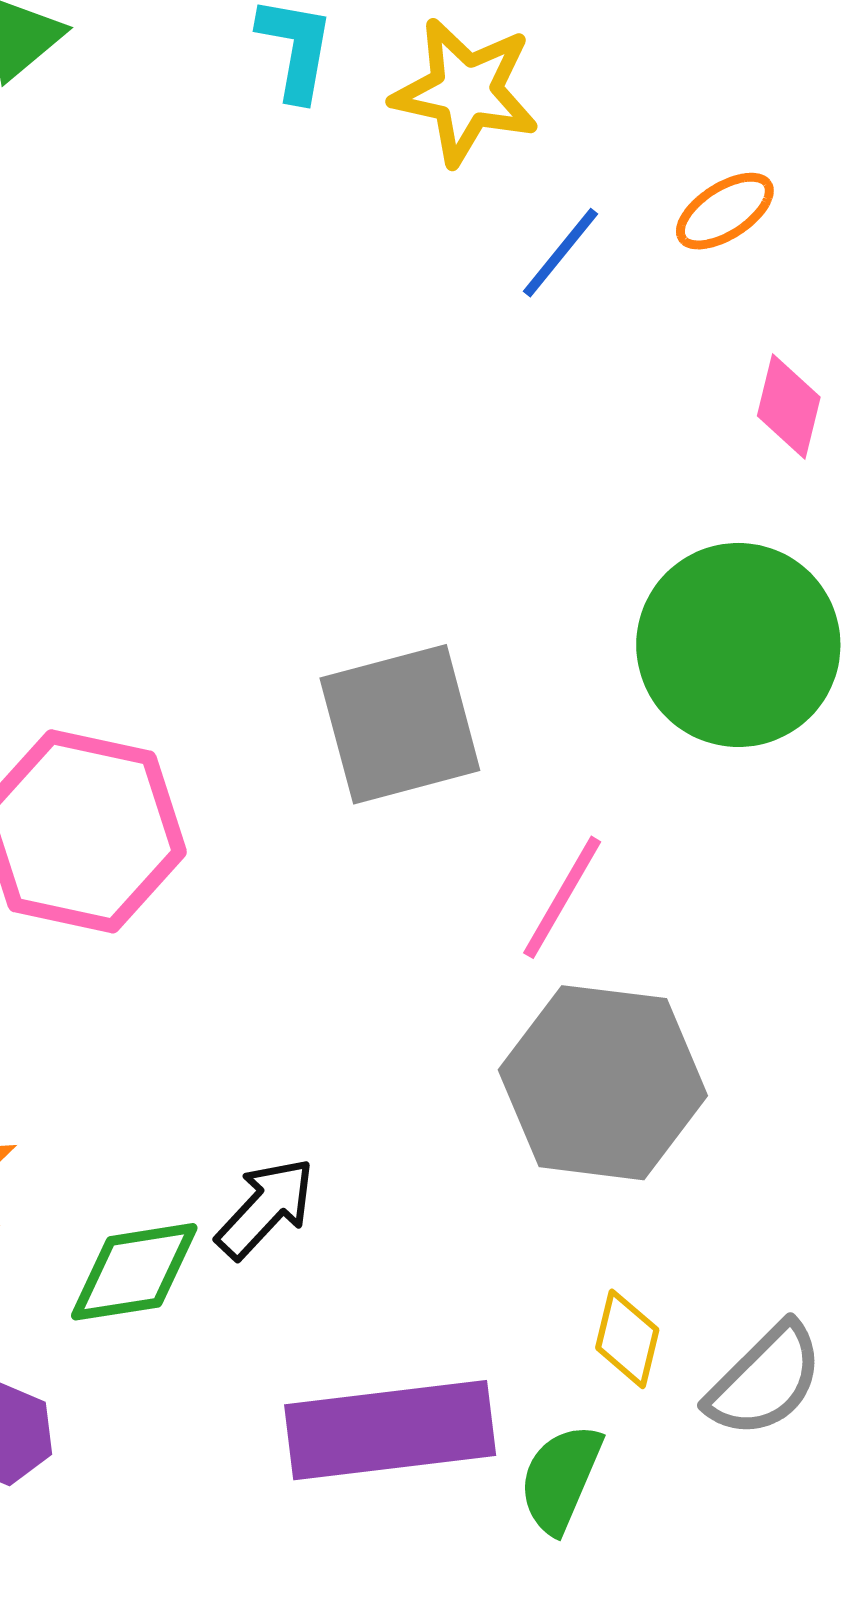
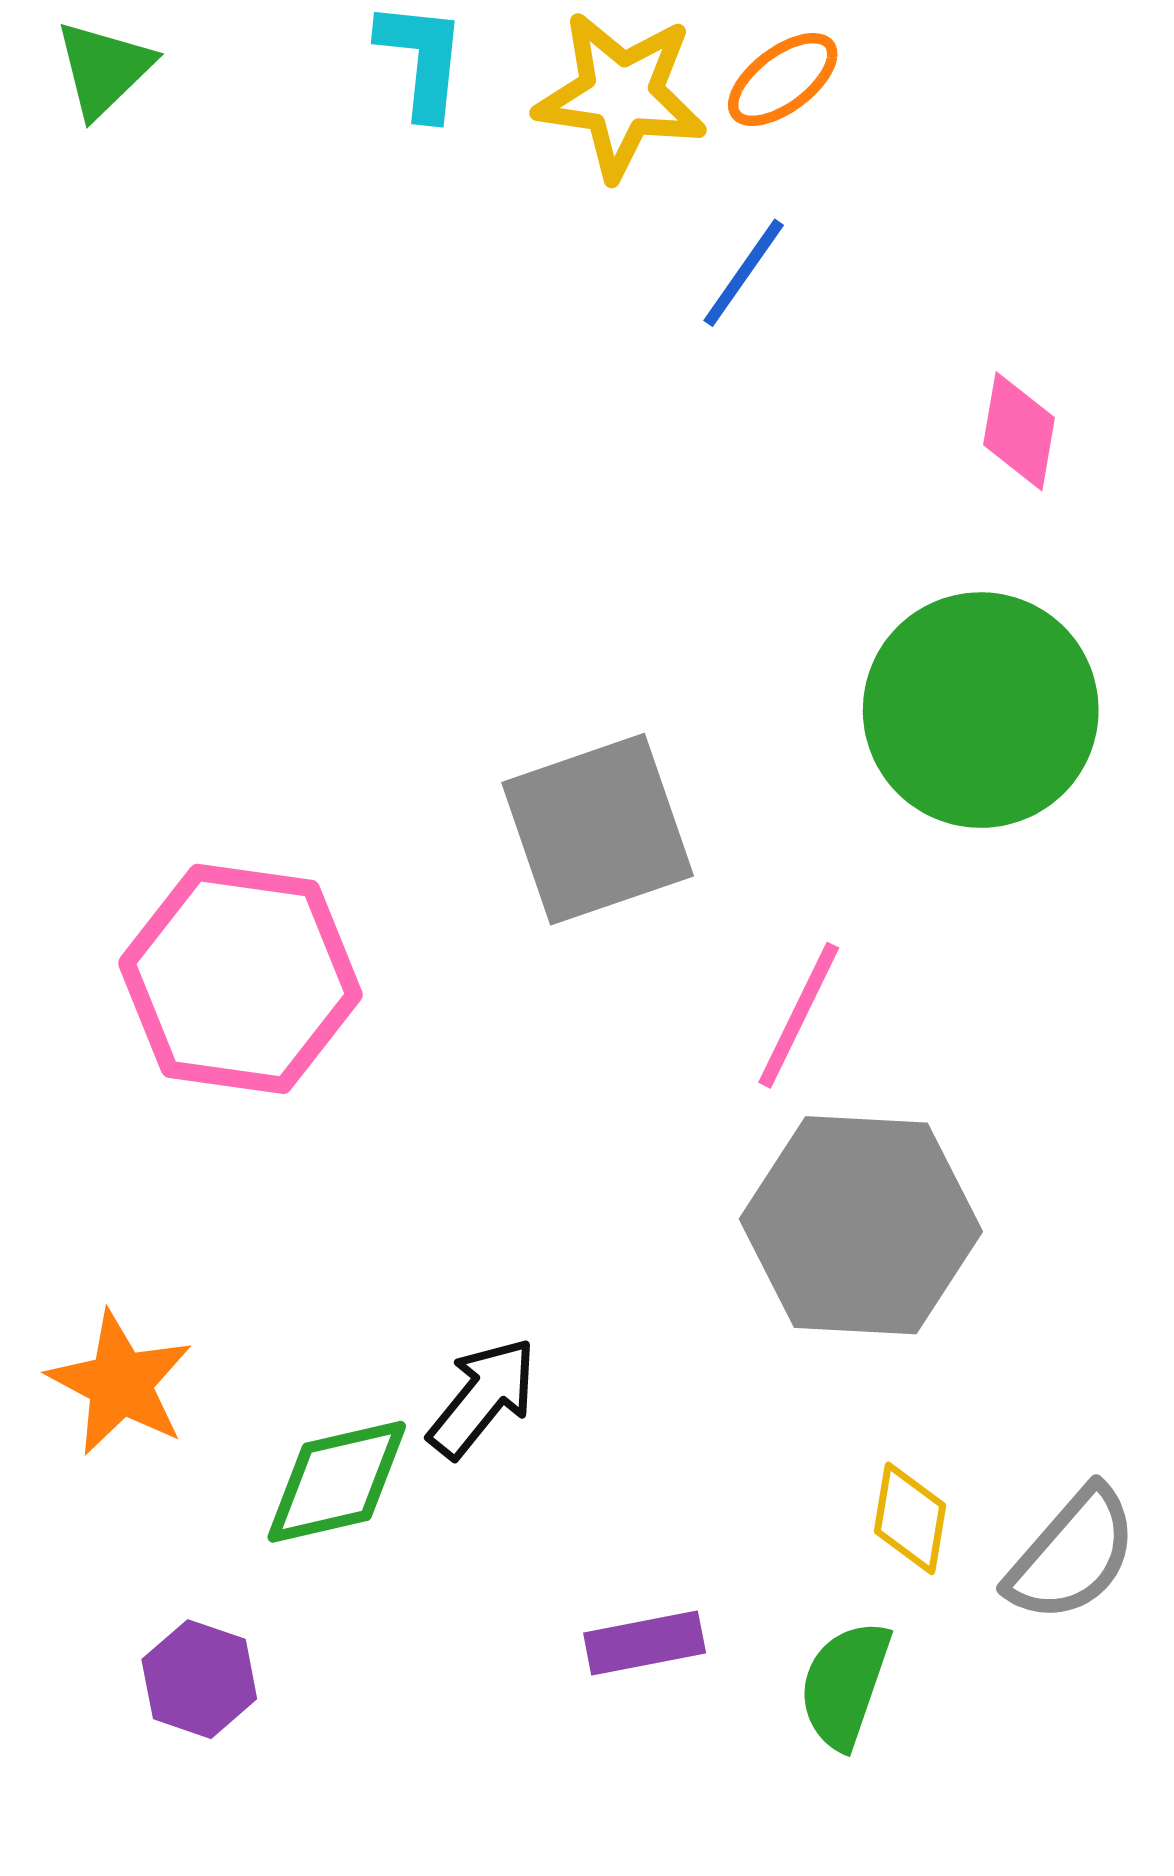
orange ellipse: (725, 211) -> (783, 80), moved
purple rectangle: (390, 1430) -> (645, 1643), size x0.5

